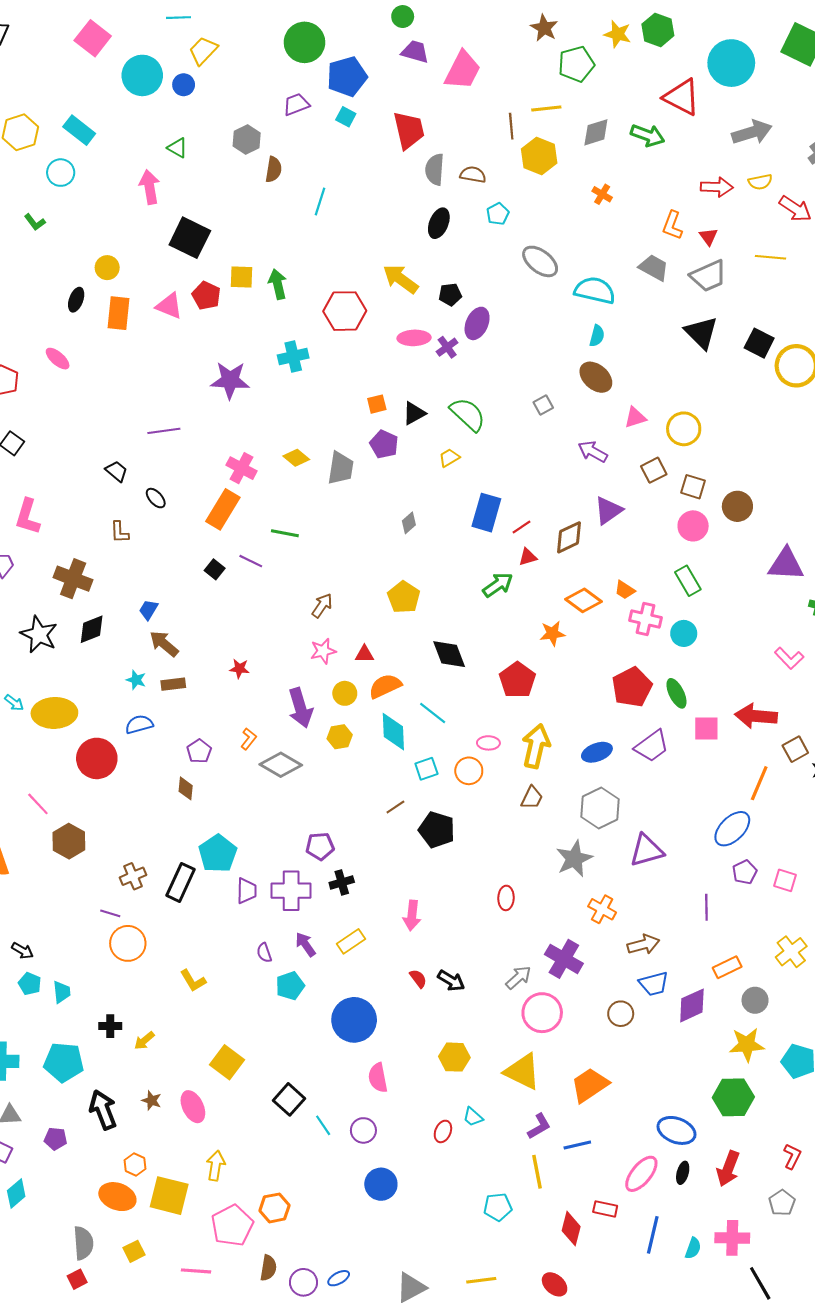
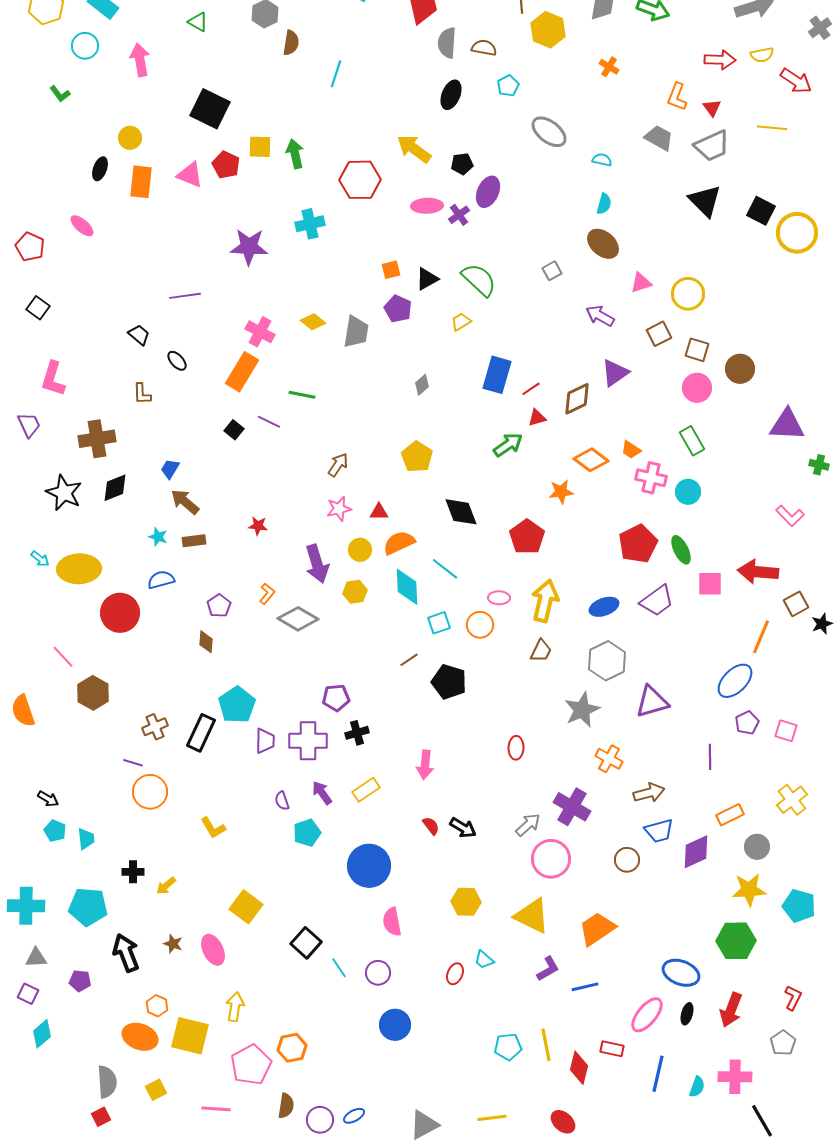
pink arrow: (150, 187) -> (140, 60), moved
cyan semicircle: (595, 290) -> (602, 160), size x0.5
brown cross: (73, 579) -> (97, 439), turned -30
yellow line: (537, 1172) -> (546, 1045), moved

